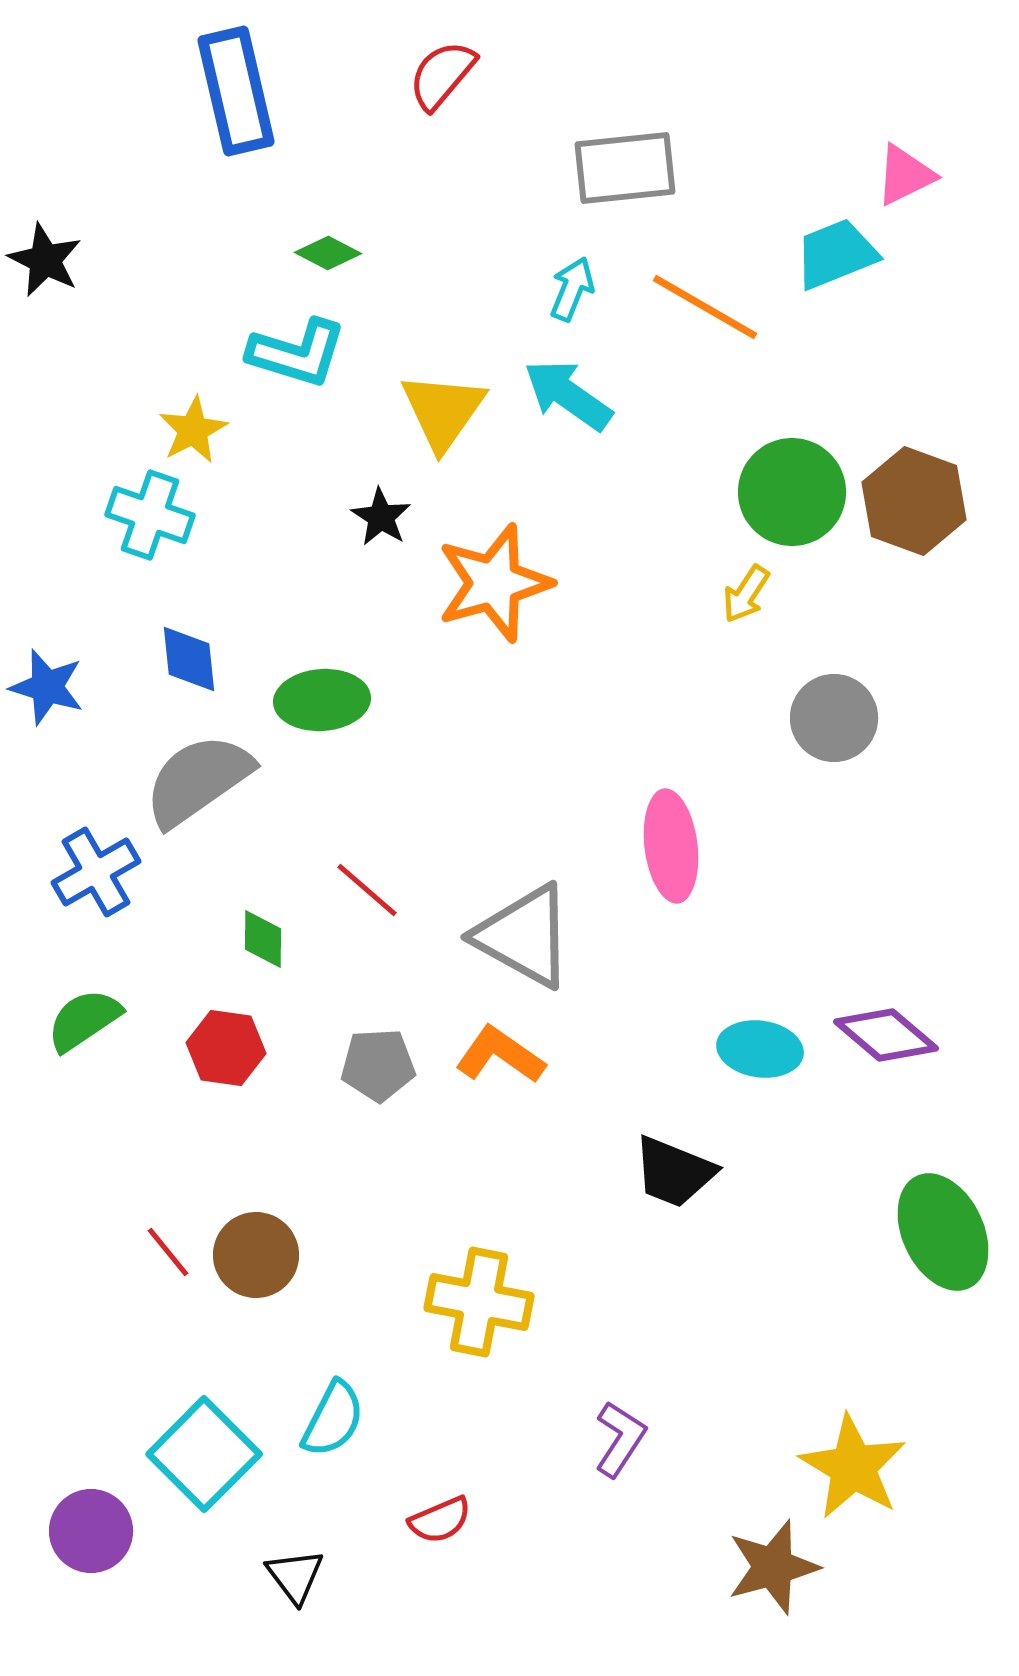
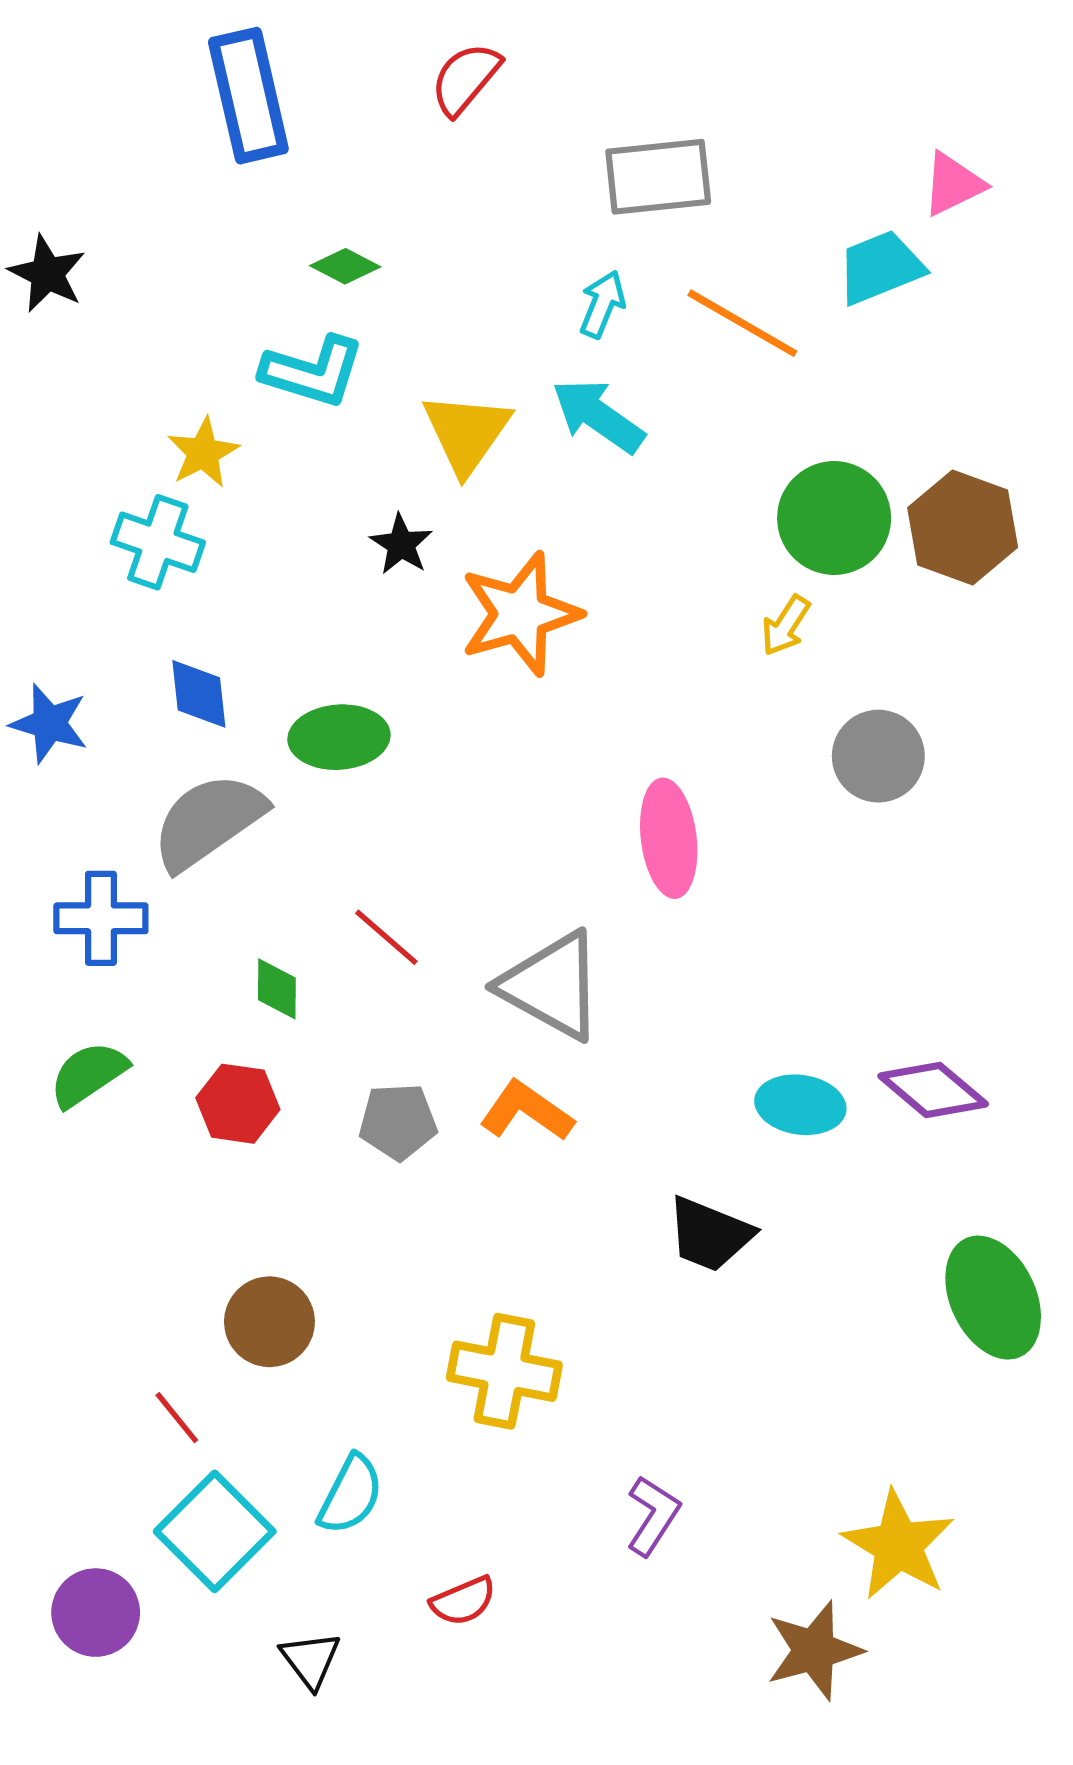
pink ellipse: (671, 846) -> (669, 838), moved
blue cross: (96, 872) -> (101, 918), turned 30
red line: (168, 1252) -> (177, 1418), moved

